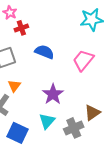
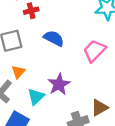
cyan triangle: (47, 121) -> (36, 97), moved

